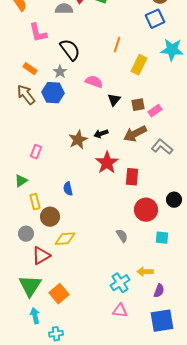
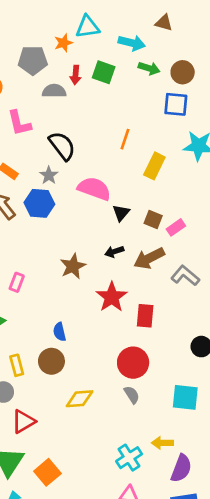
blue square: (155, 19) -> (176, 104), turned 30
pink semicircle: (94, 82) -> (94, 189), size x1.4
brown square: (138, 105) -> (153, 219), turned 32
black arrow: (101, 134) -> (114, 252), moved
yellow rectangle: (35, 202) -> (17, 365), moved
red circle: (146, 210) -> (133, 363), moved
brown circle: (50, 217) -> (51, 361), moved
cyan square: (162, 238) -> (185, 397), size x1.5
yellow diamond: (65, 239) -> (80, 399), moved
purple semicircle: (159, 291) -> (181, 468), size x1.5

